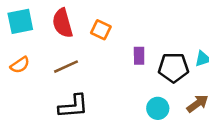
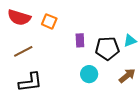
red semicircle: (63, 23) -> (19, 17), turned -55
cyan circle: (158, 108) -> (89, 74), moved

